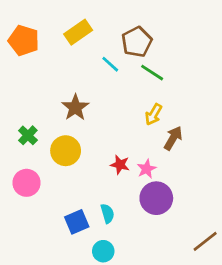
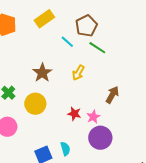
yellow arrow: (153, 114) -> (78, 73), moved

